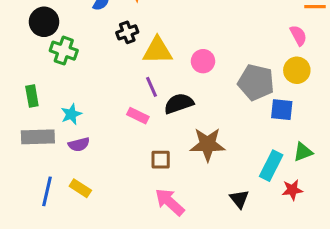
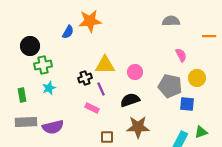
black cross: (127, 32) -> (85, 78), moved
pink semicircle: (298, 35) -> (181, 55), moved
green cross: (64, 51) -> (43, 65), turned -30
black semicircle: (179, 104) -> (130, 100), moved
cyan star: (71, 114) -> (49, 88), moved
purple semicircle: (79, 144) -> (53, 127), size x1.5

